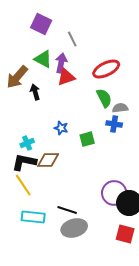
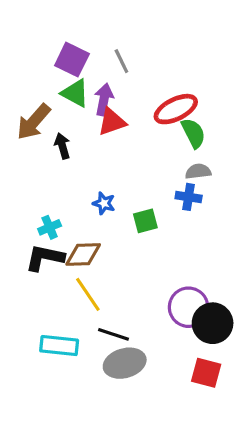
purple square: (41, 24) -> (72, 60), moved
green semicircle: (104, 98) -> (193, 133), moved
yellow line: (23, 185) -> (88, 294), moved

